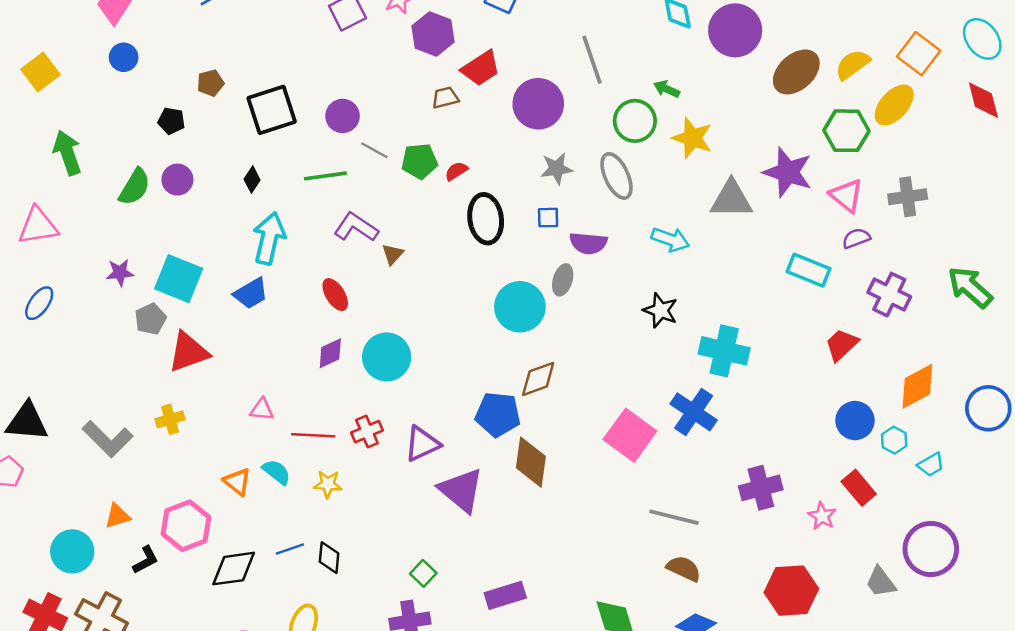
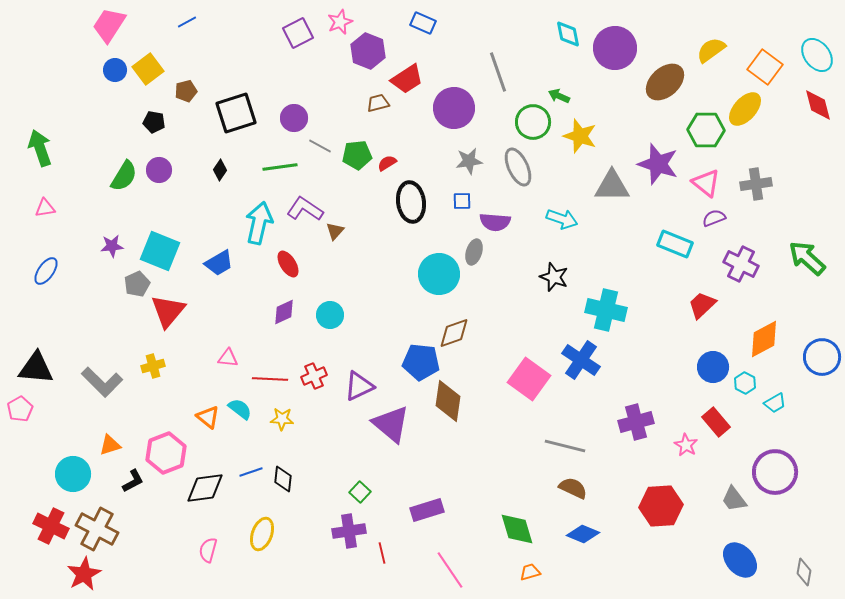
yellow semicircle: (853, 65) -> (711, 50), moved
yellow square: (40, 72) -> (148, 69), moved
green arrow: (67, 153) -> (40, 148), moved
pink triangle: (38, 226) -> (45, 208), size x0.6
cyan arrow: (269, 238) -> (259, 223), moved
red triangle: (188, 352) -> (168, 311), turned -30
cyan circle: (387, 357) -> (330, 315), size x0.7

